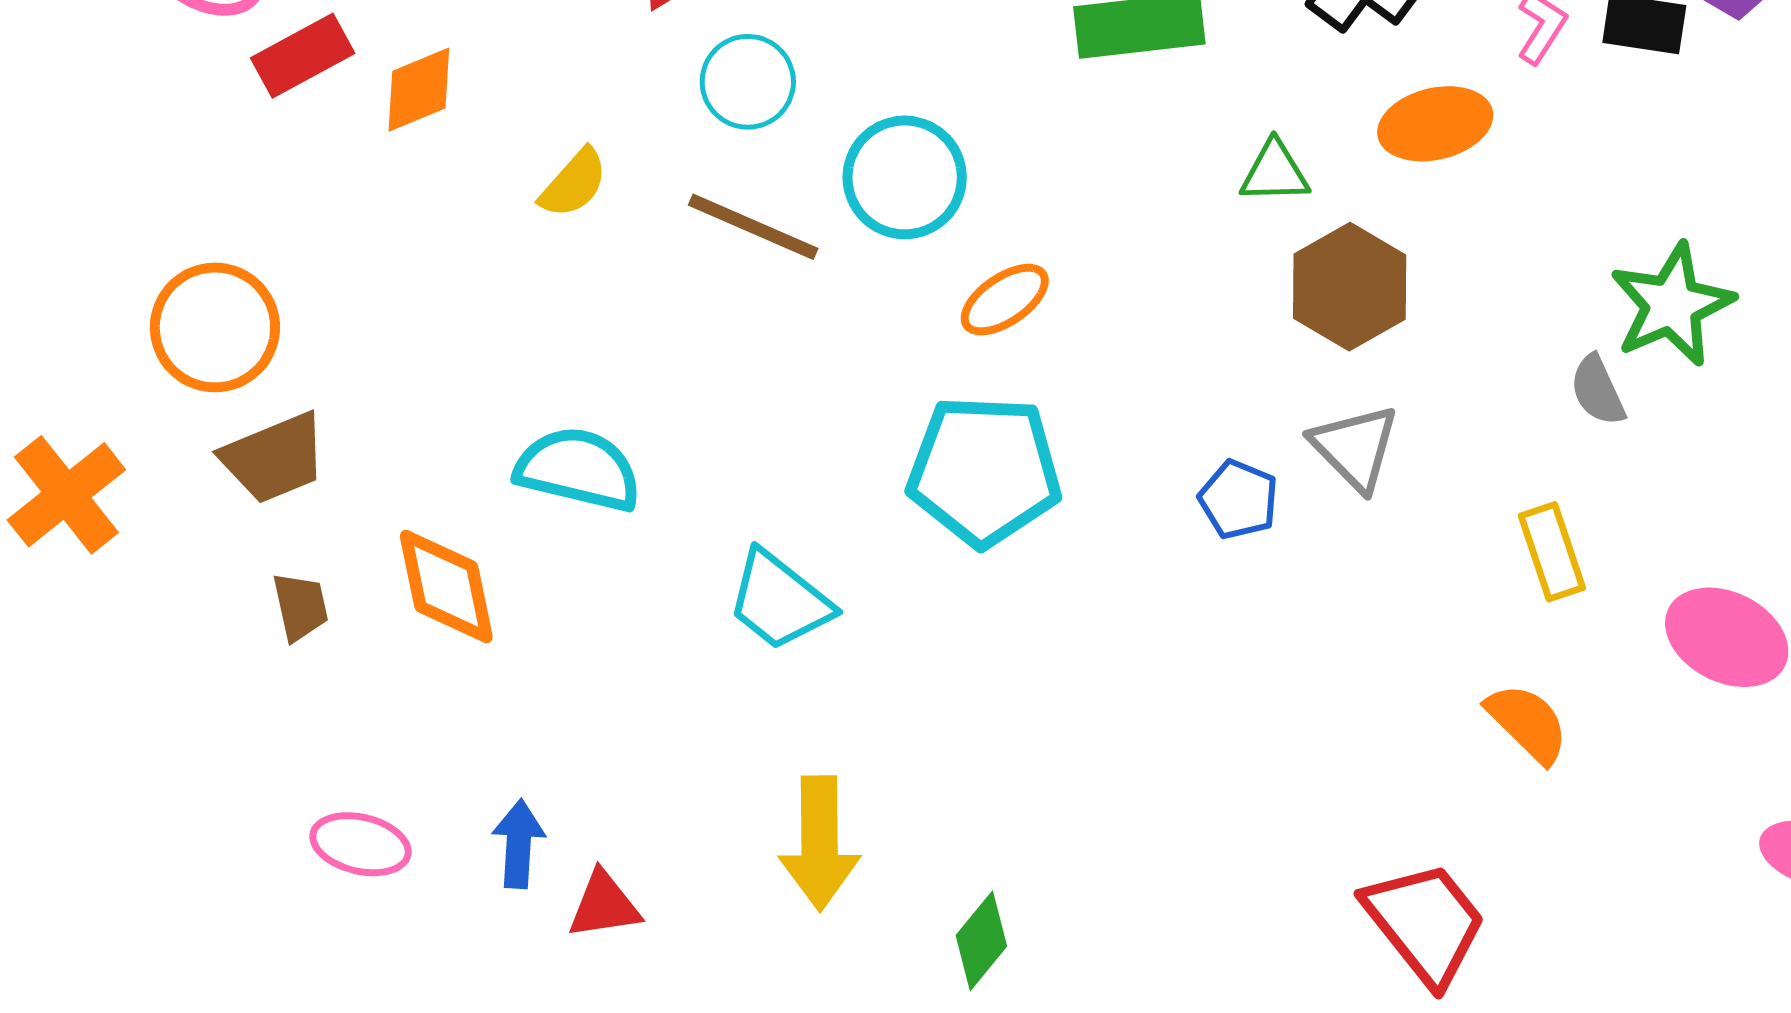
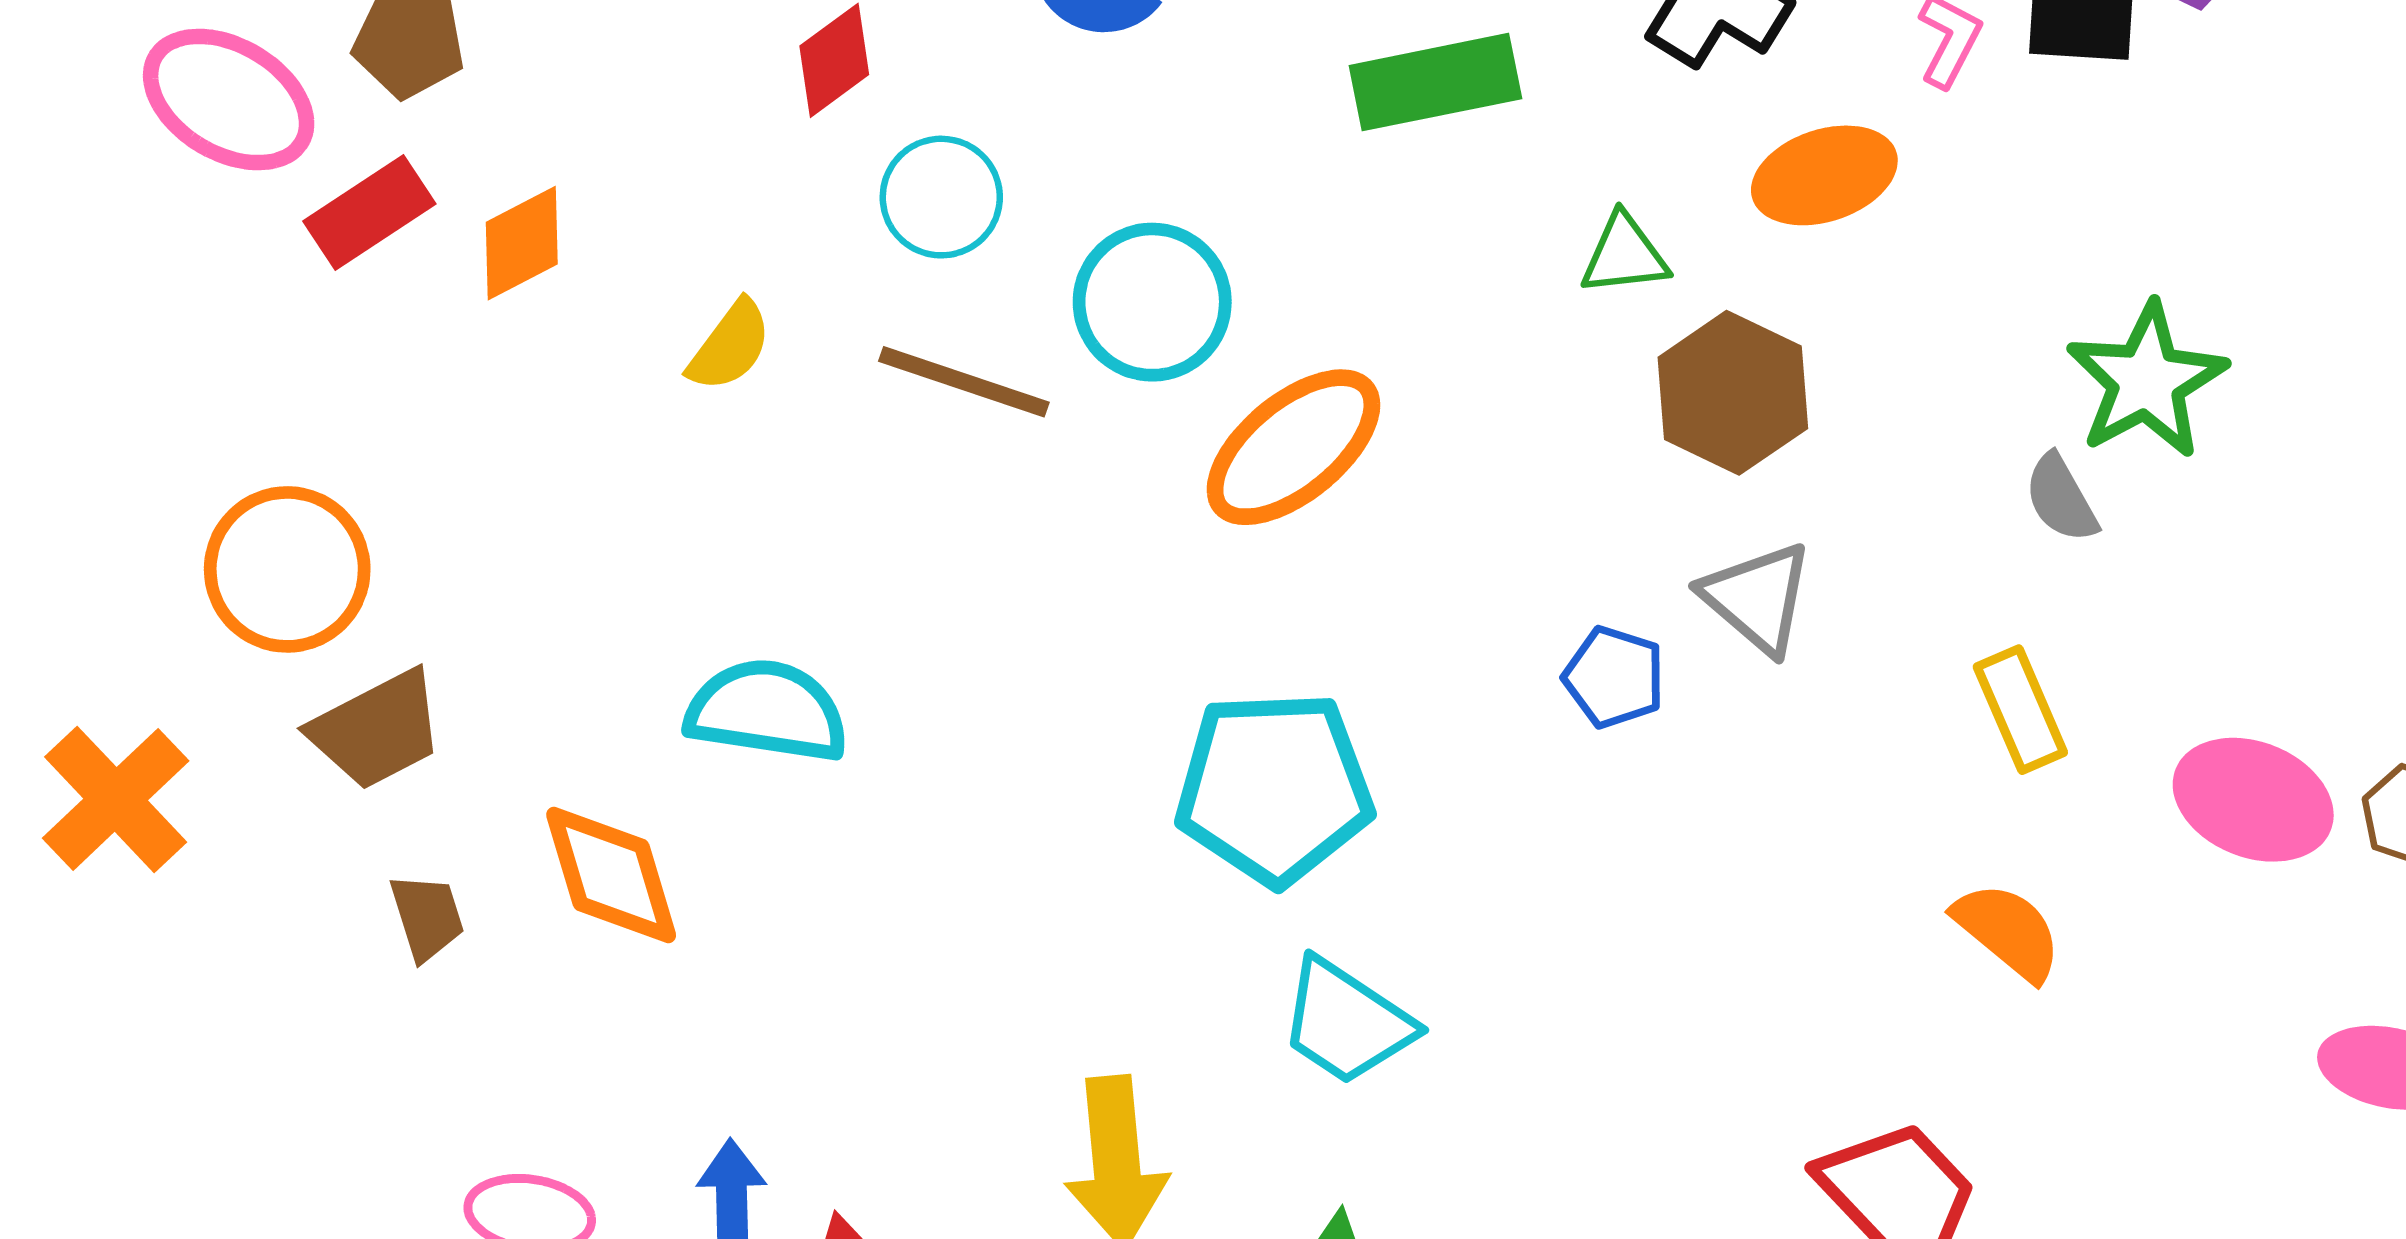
orange ellipse: (1005, 300) -> (1293, 447), size x1.6
cyan pentagon: (984, 471) -> (1274, 788), moved
cyan trapezoid: (779, 601) -> (1347, 1022), moved

